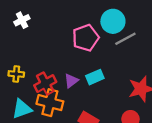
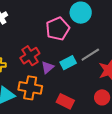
gray line: (125, 39) -> (90, 55), moved
red cross: (45, 84) -> (30, 56), moved

